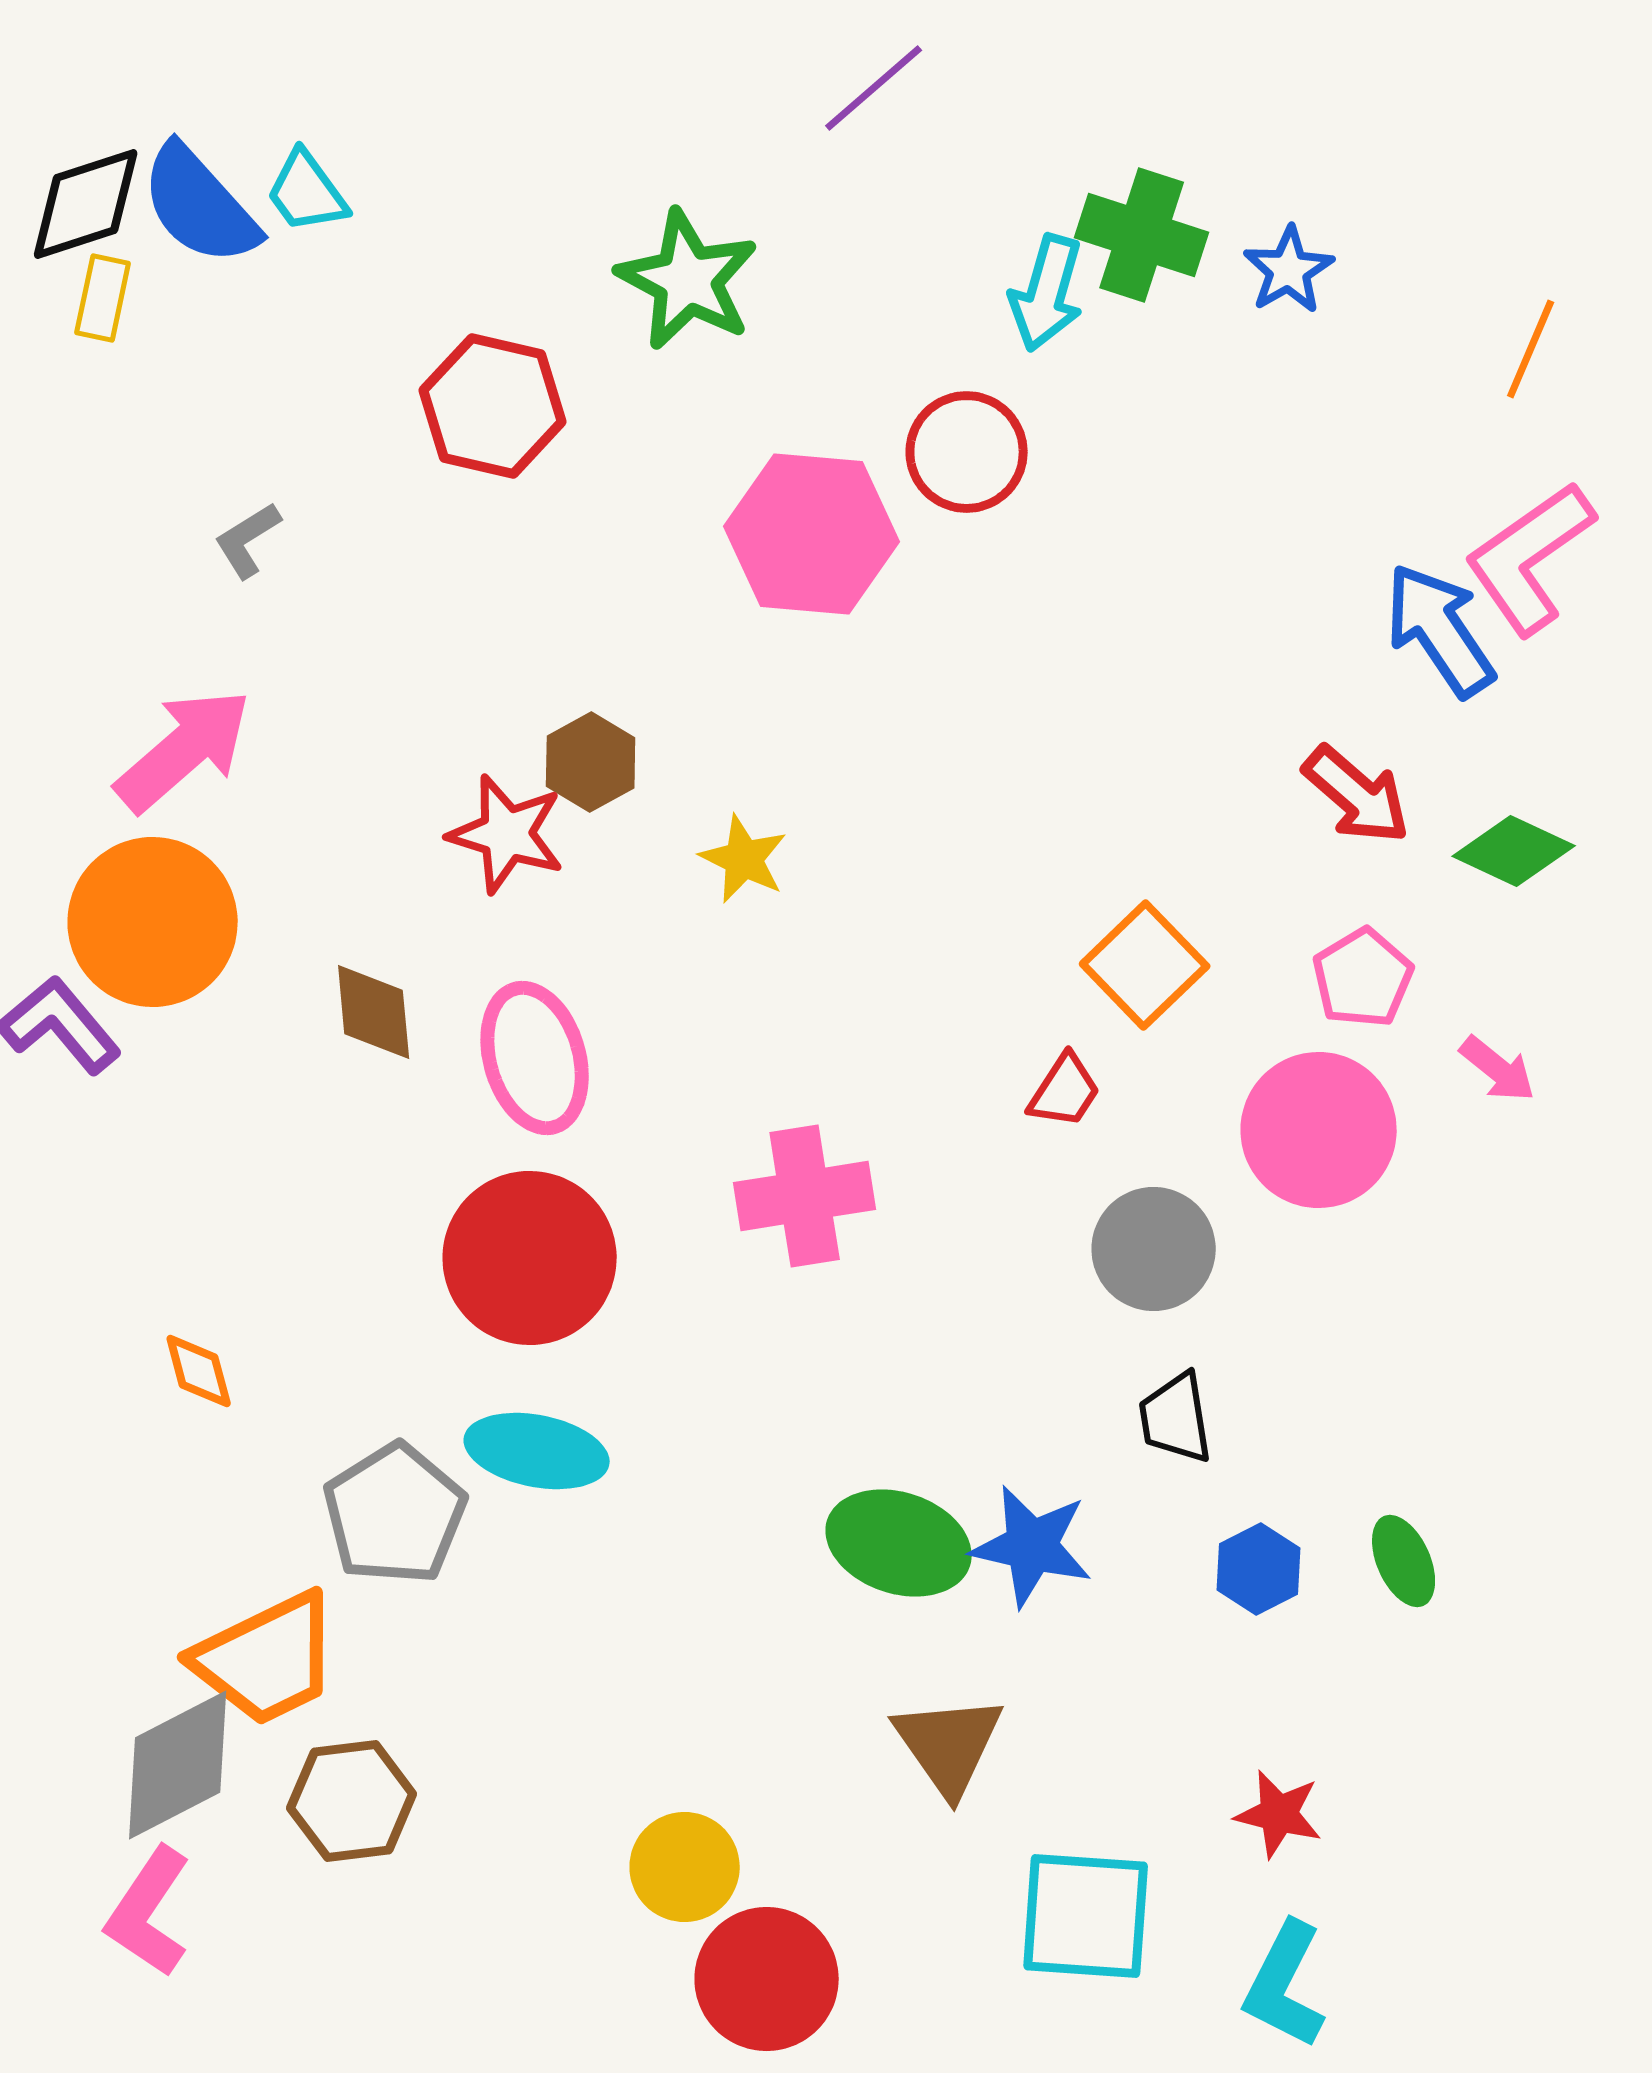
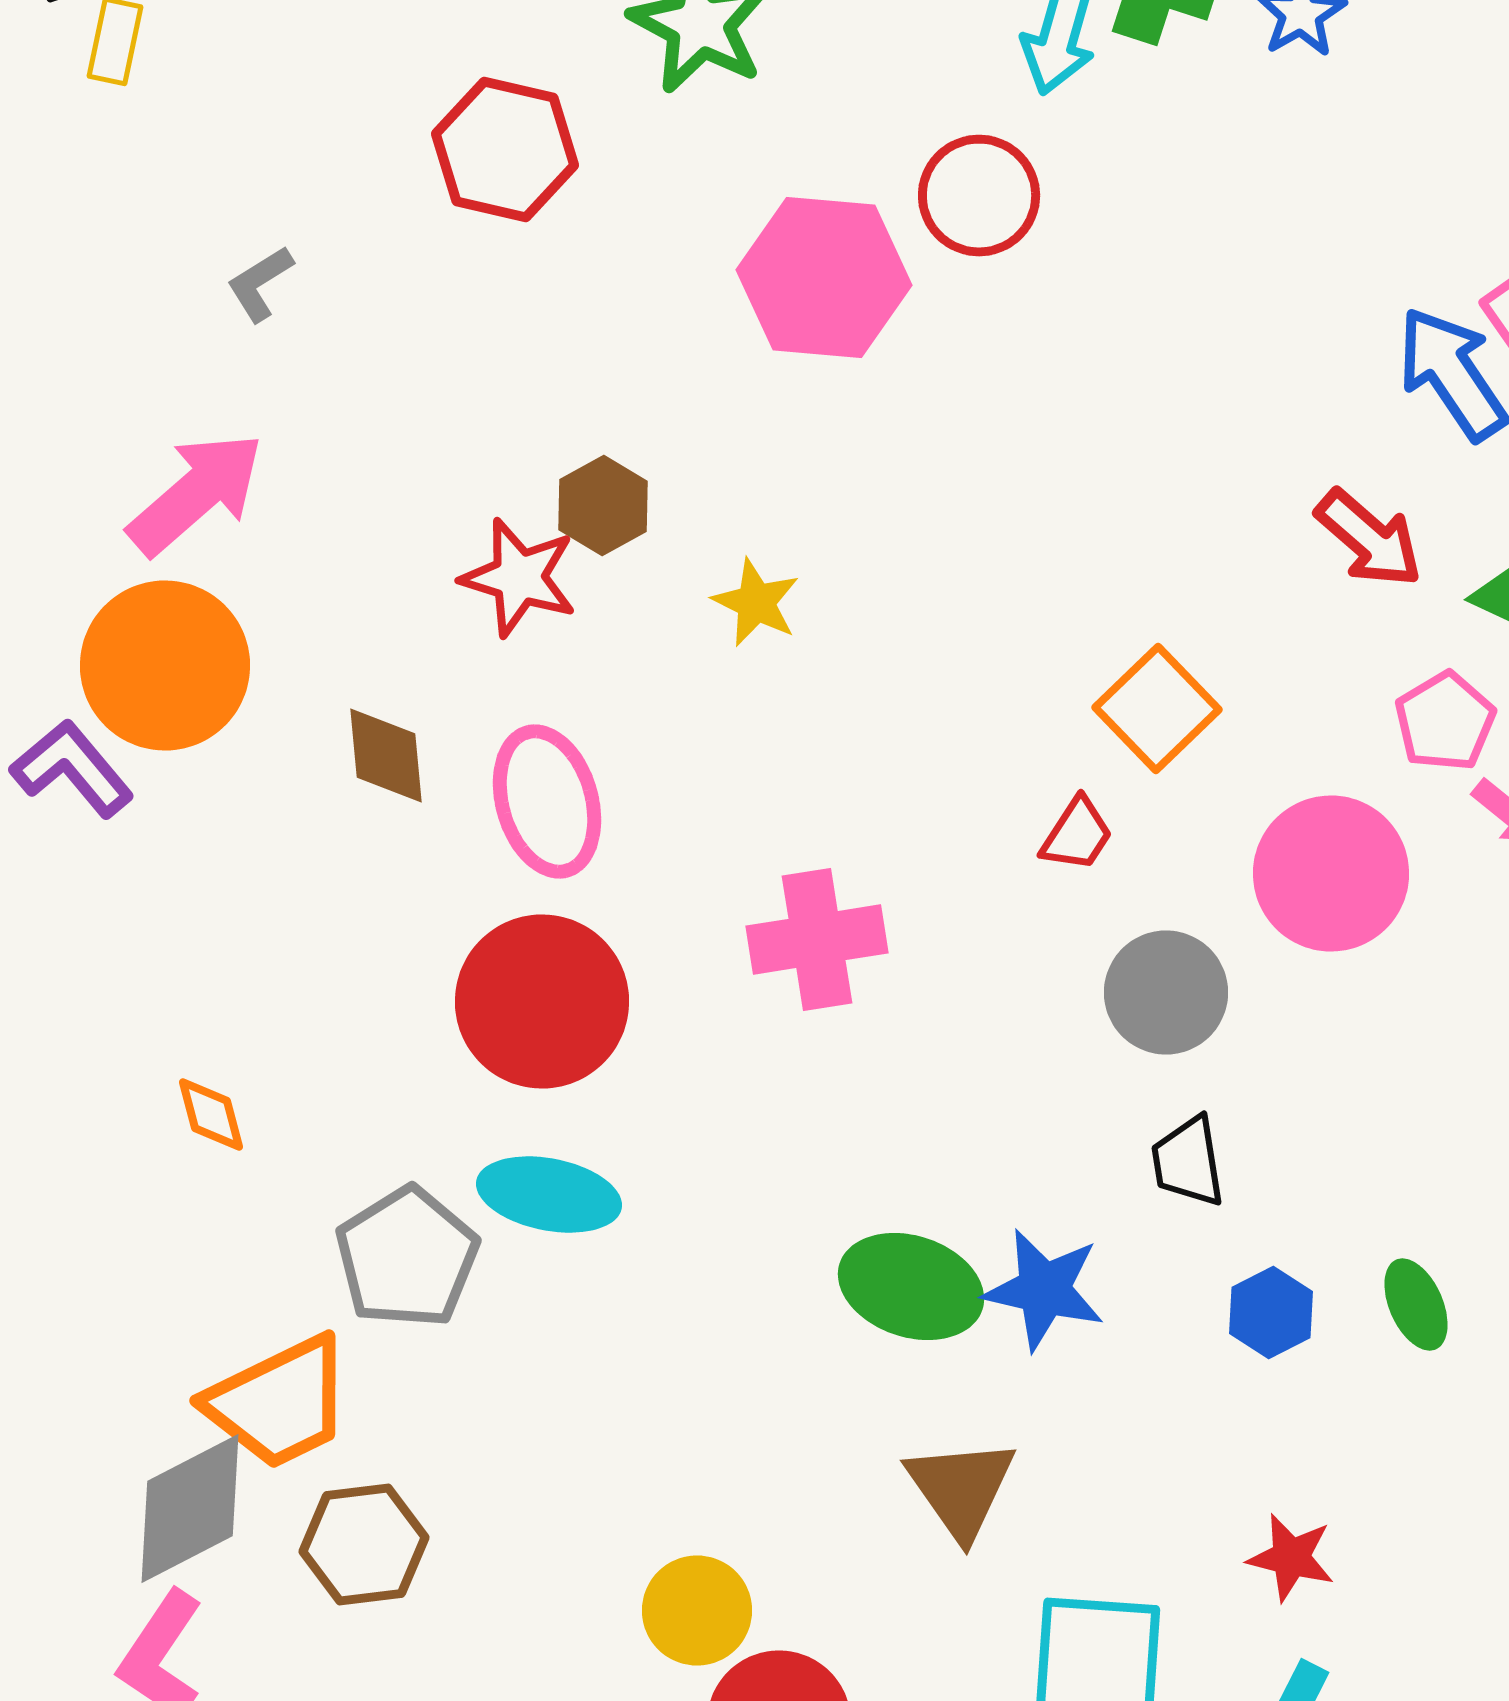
pink pentagon: (1363, 978) -> (1445, 722), moved

